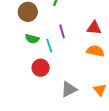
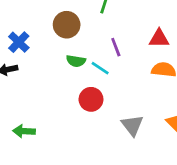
cyan line: (49, 46) -> (100, 68), turned -32
gray triangle: (69, 89) -> (132, 125), turned -36

